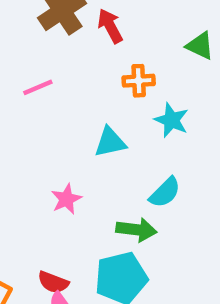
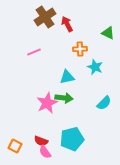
cyan semicircle: (165, 192) -> (104, 103), moved
pink star: (66, 199) -> (47, 103), size x1.5
green arrow: (136, 230) -> (64, 98), moved

